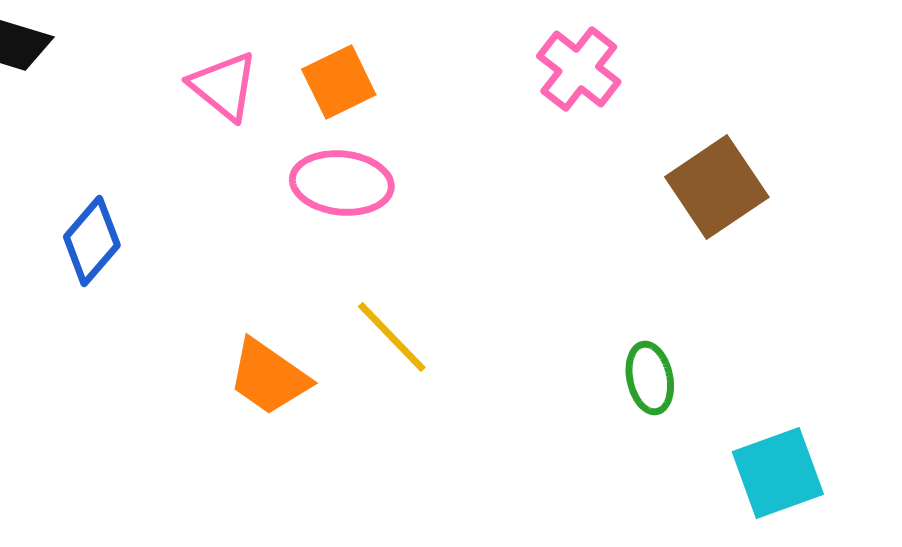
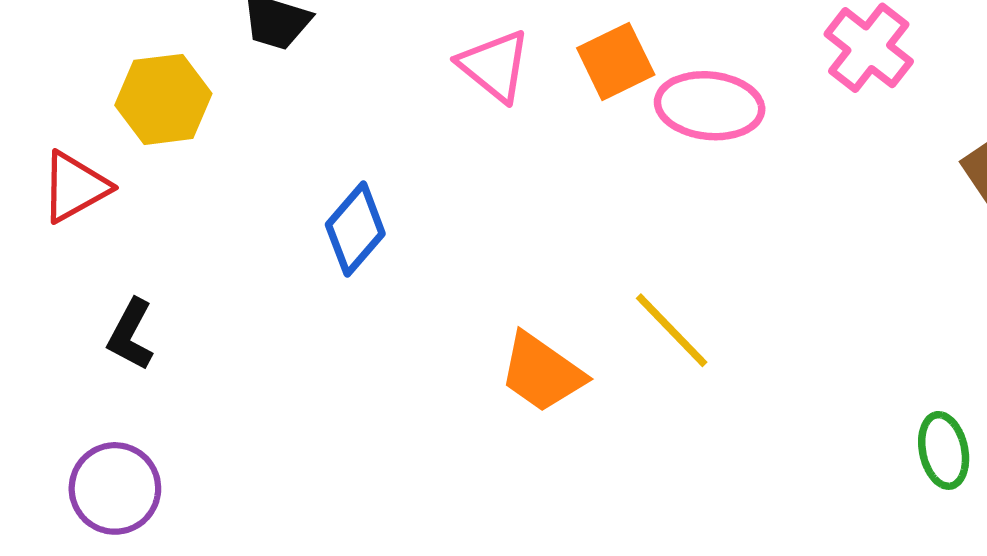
pink ellipse: (342, 183) -> (710, 106), moved
green ellipse: (650, 378) -> (944, 450), moved

